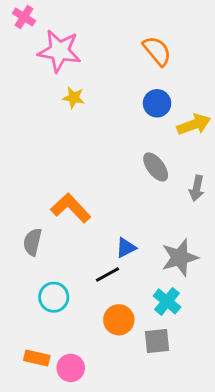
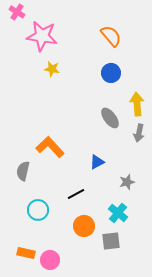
yellow arrow: (194, 125) -> (137, 104), moved, turned -75
blue triangle: (126, 248) -> (97, 162), moved
gray star: (180, 258) -> (127, 182), size x0.6

